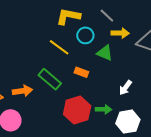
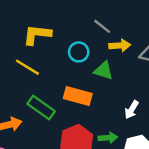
yellow L-shape: (68, 16) -> (37, 35), moved
yellow line: (59, 47) -> (27, 67), moved
orange rectangle: (81, 72) -> (78, 96), size x1.6

